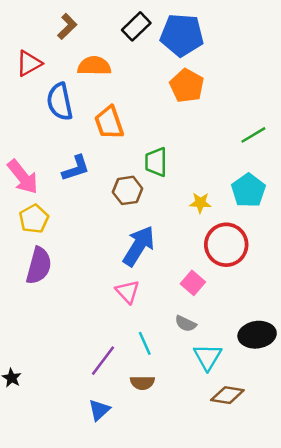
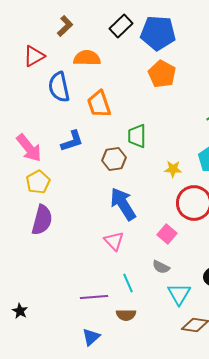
blue arrow: (139, 246) -> (123, 204), turned -64
purple line: (103, 361) -> (94, 297), turned 48

